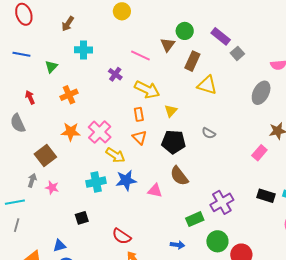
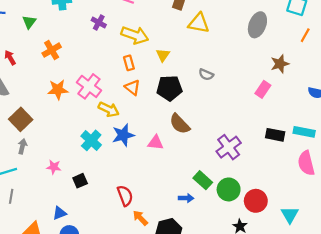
brown square: (45, 155) -> (21, 119), moved
cyan cross: (96, 182) -> (91, 140), turned -30
pink star: (52, 188) -> (54, 167), moved
green rectangle: (195, 219) -> (203, 180), moved, turned 72
red semicircle: (122, 236) -> (125, 196), turned -138

